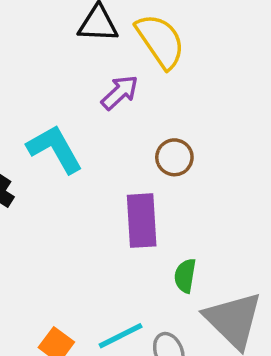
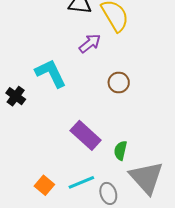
purple rectangle: (142, 221) -> (86, 135), moved, turned -48

